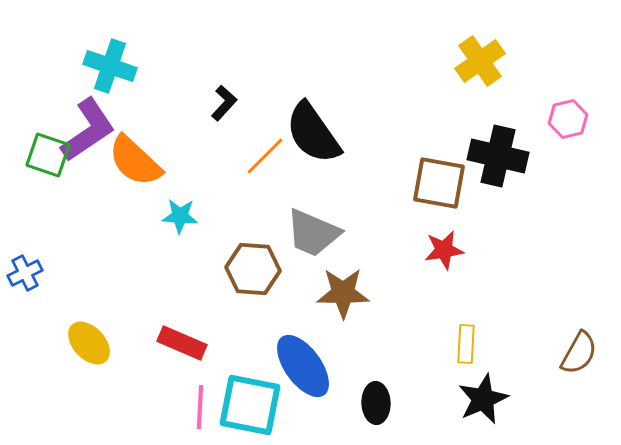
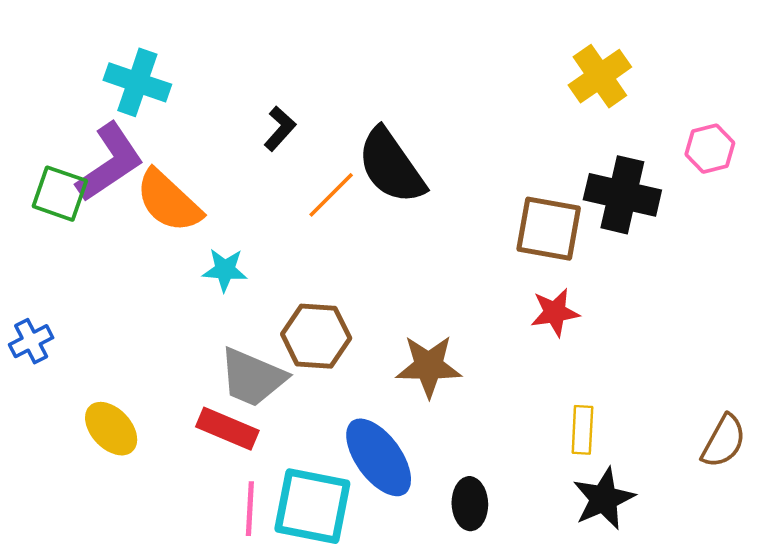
gray trapezoid: (313, 233) -> (252, 377), moved

